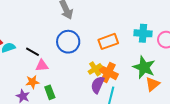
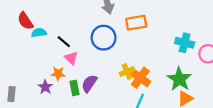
orange rectangle: (108, 41) -> (136, 23), moved
pink triangle: (42, 66) -> (71, 58), turned 40
purple semicircle: (98, 85) -> (89, 84), moved

